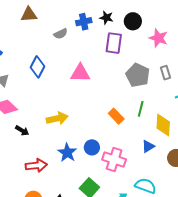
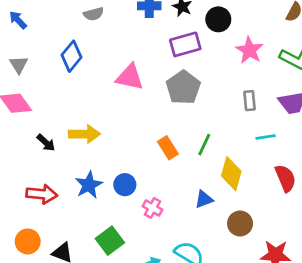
gray semicircle: (61, 34) -> (94, 14), moved
purple rectangle: (114, 43) -> (185, 44), turned 55
gray pentagon: (138, 75) -> (183, 87), moved
black arrow: (22, 131) -> (46, 143), moved
pink cross: (114, 159) -> (152, 208), size x0.6

